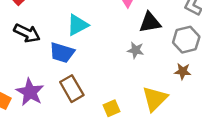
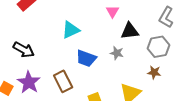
black arrow: (27, 33) -> (24, 50), moved
blue trapezoid: (62, 53) -> (86, 58), moved

